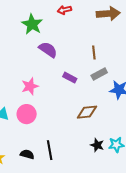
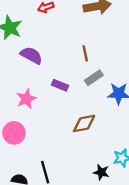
pink star: (30, 86) -> (26, 99), moved
black star: (97, 145) -> (101, 172), moved

